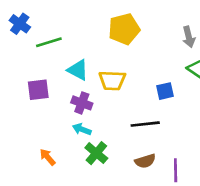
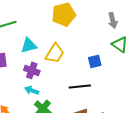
cyan triangle: (78, 70) -> (29, 45), turned -42
yellow trapezoid: (112, 81) -> (55, 53), turned -60

